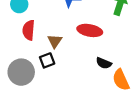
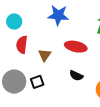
black square: (47, 60) -> (37, 82), moved
black semicircle: (104, 63) -> (76, 76), moved

